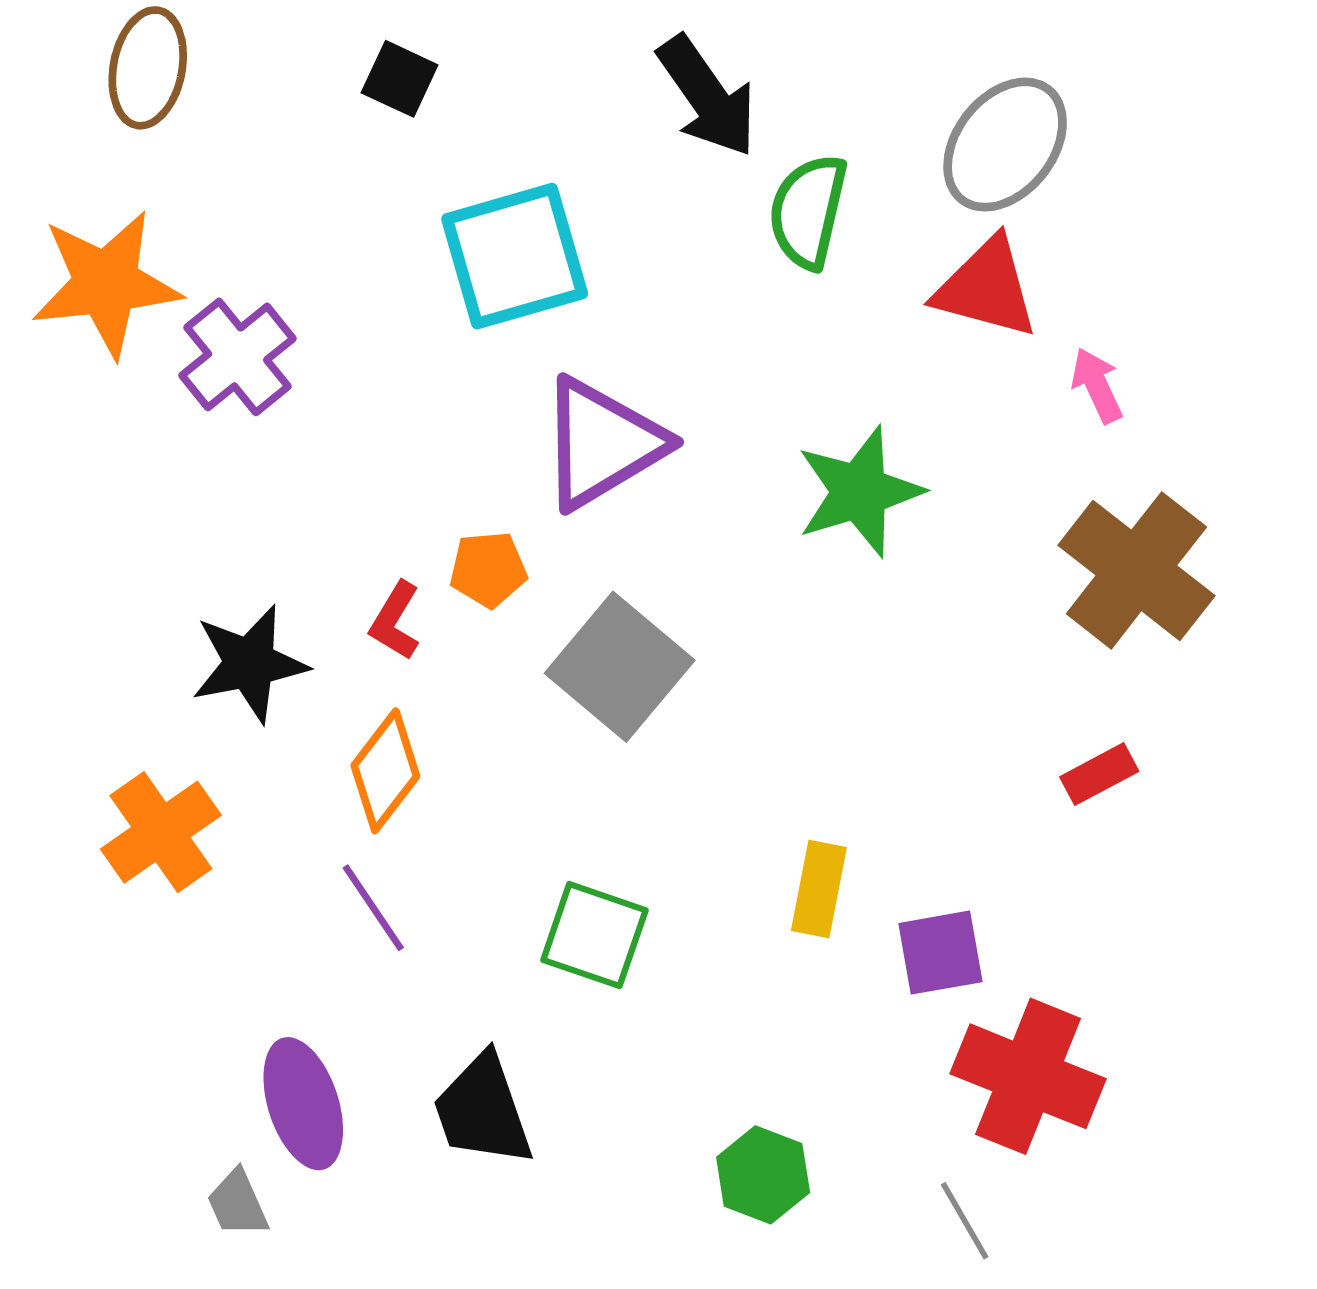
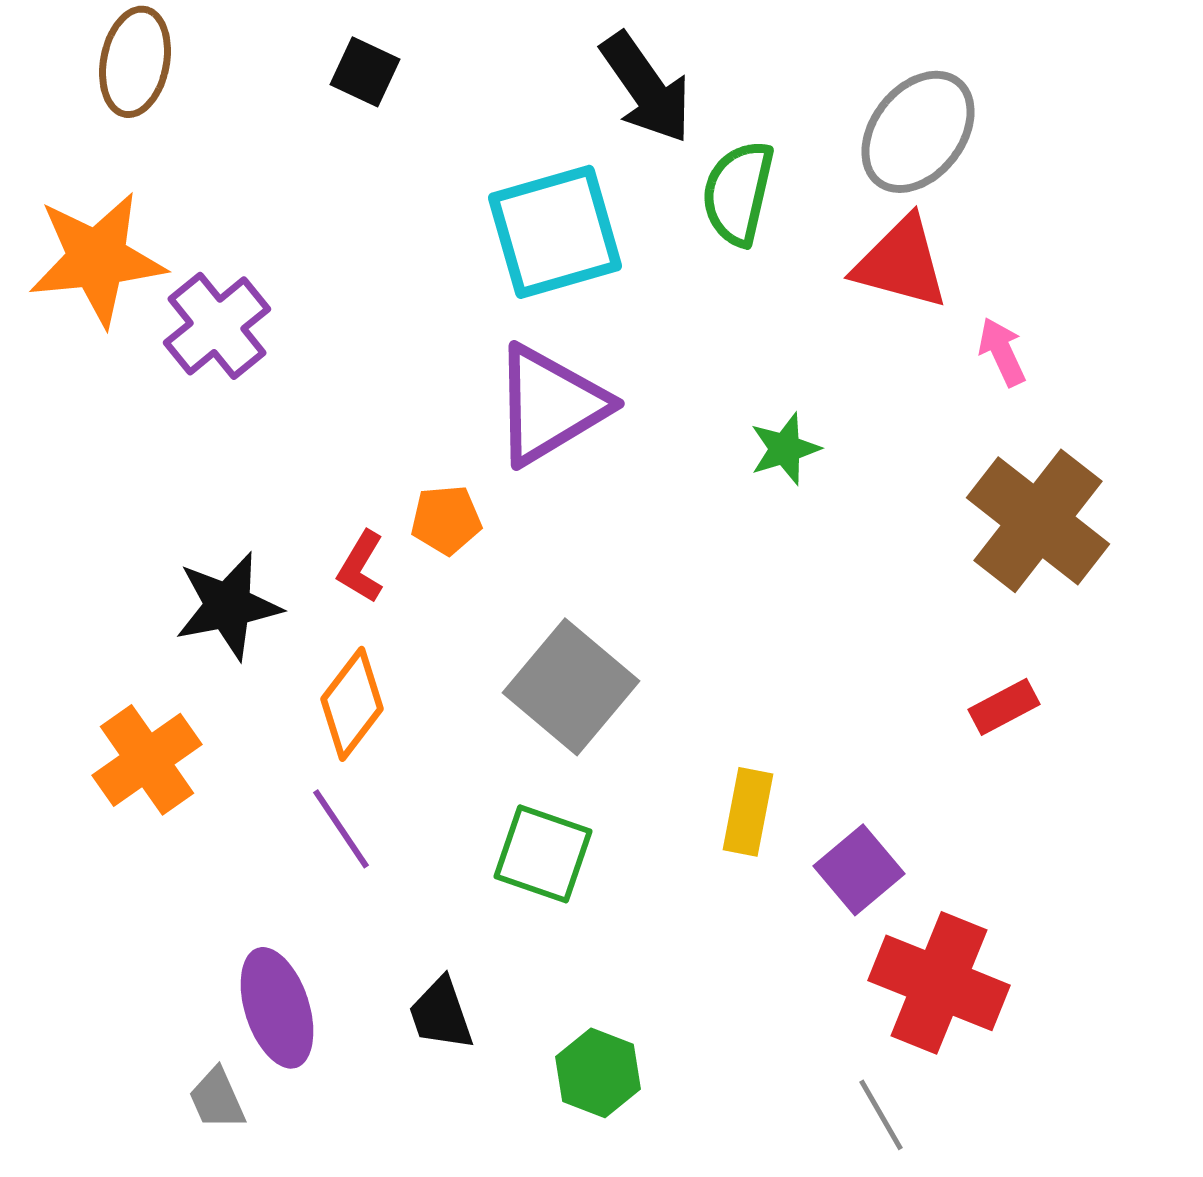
cyan square: (515, 256) -> (555, 232), moved
green star: (859, 492) -> (785, 449), size x0.6
gray square: (620, 667) -> (571, 687), moved
purple square: (940, 953) -> (859, 870), turned -30
black trapezoid: (483, 1110) -> (441, 1014), size x0.7
green hexagon: (763, 1175) -> (598, 1073), moved

